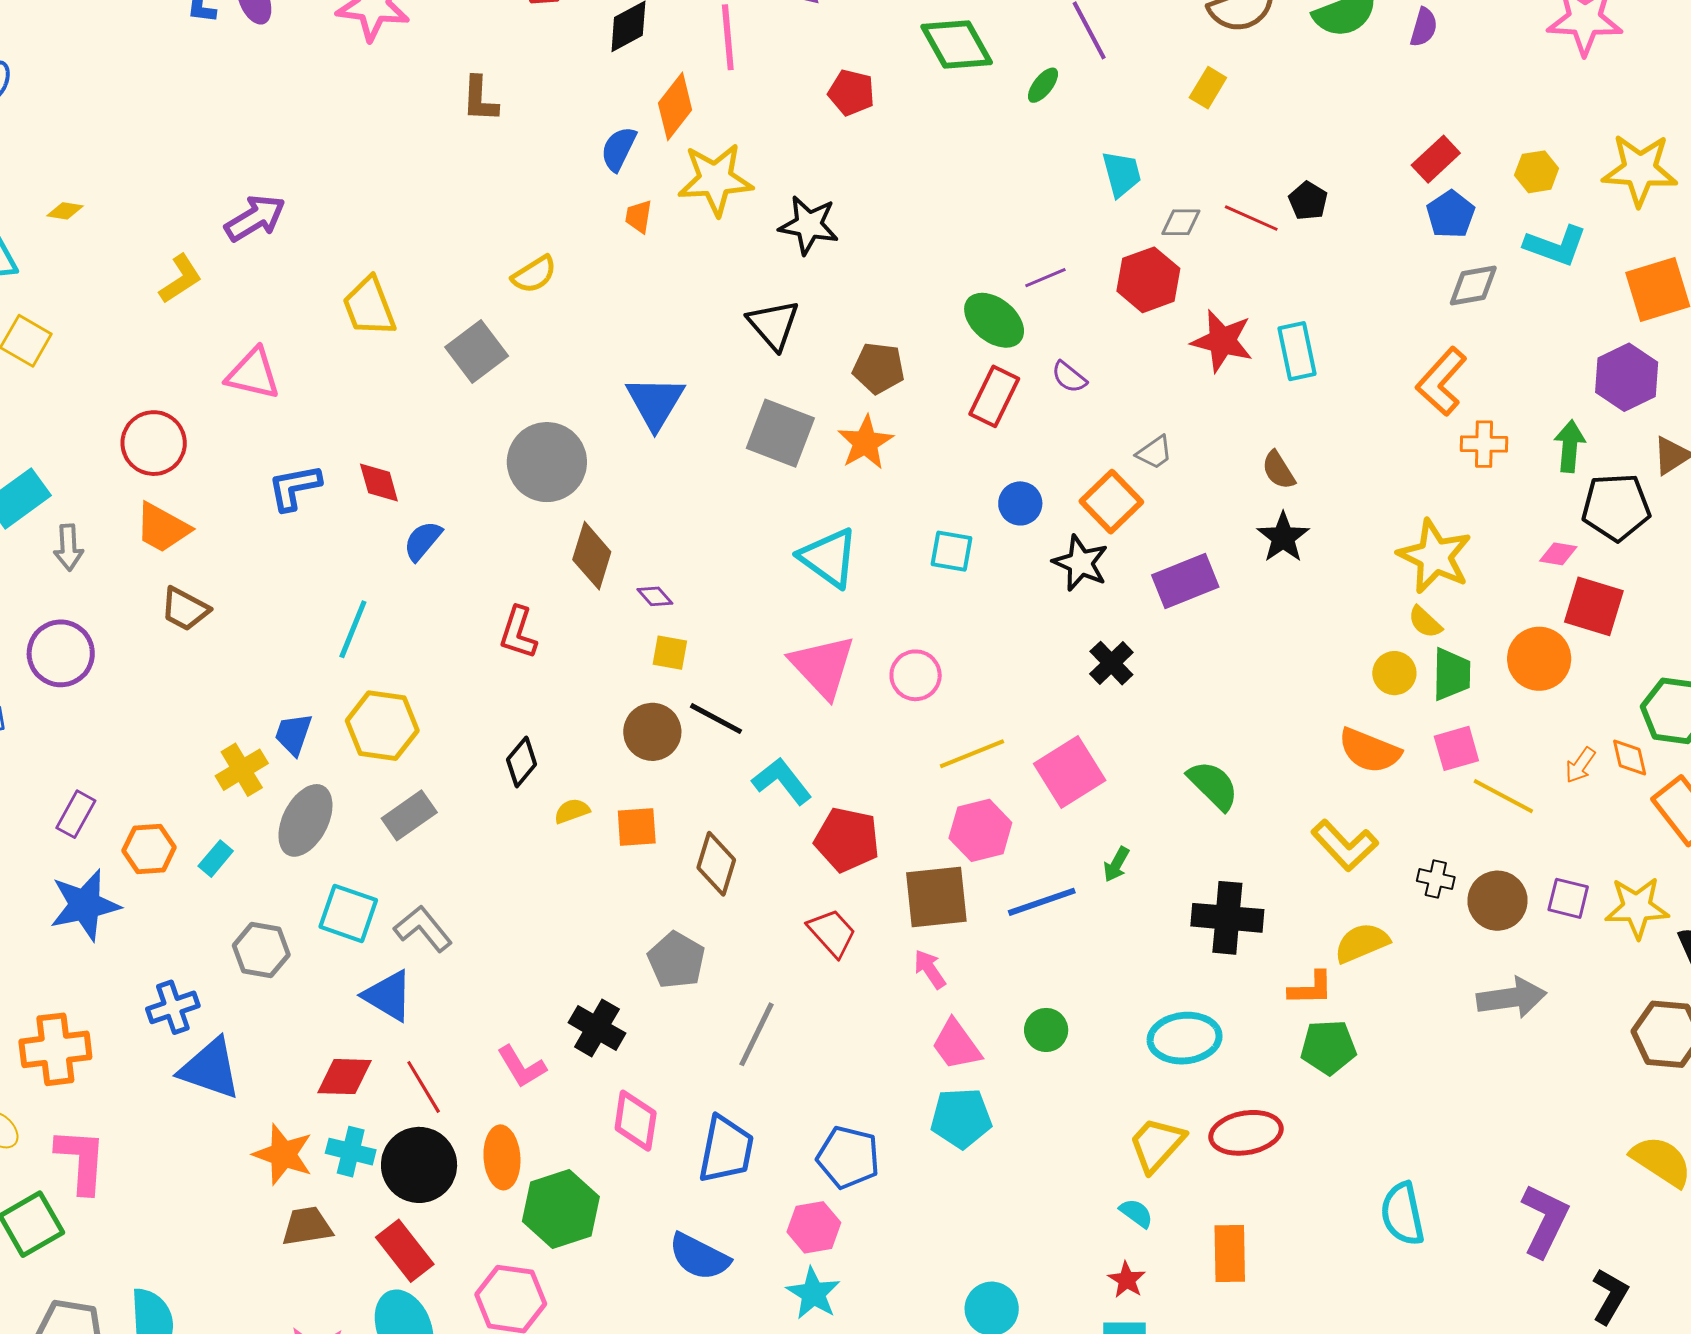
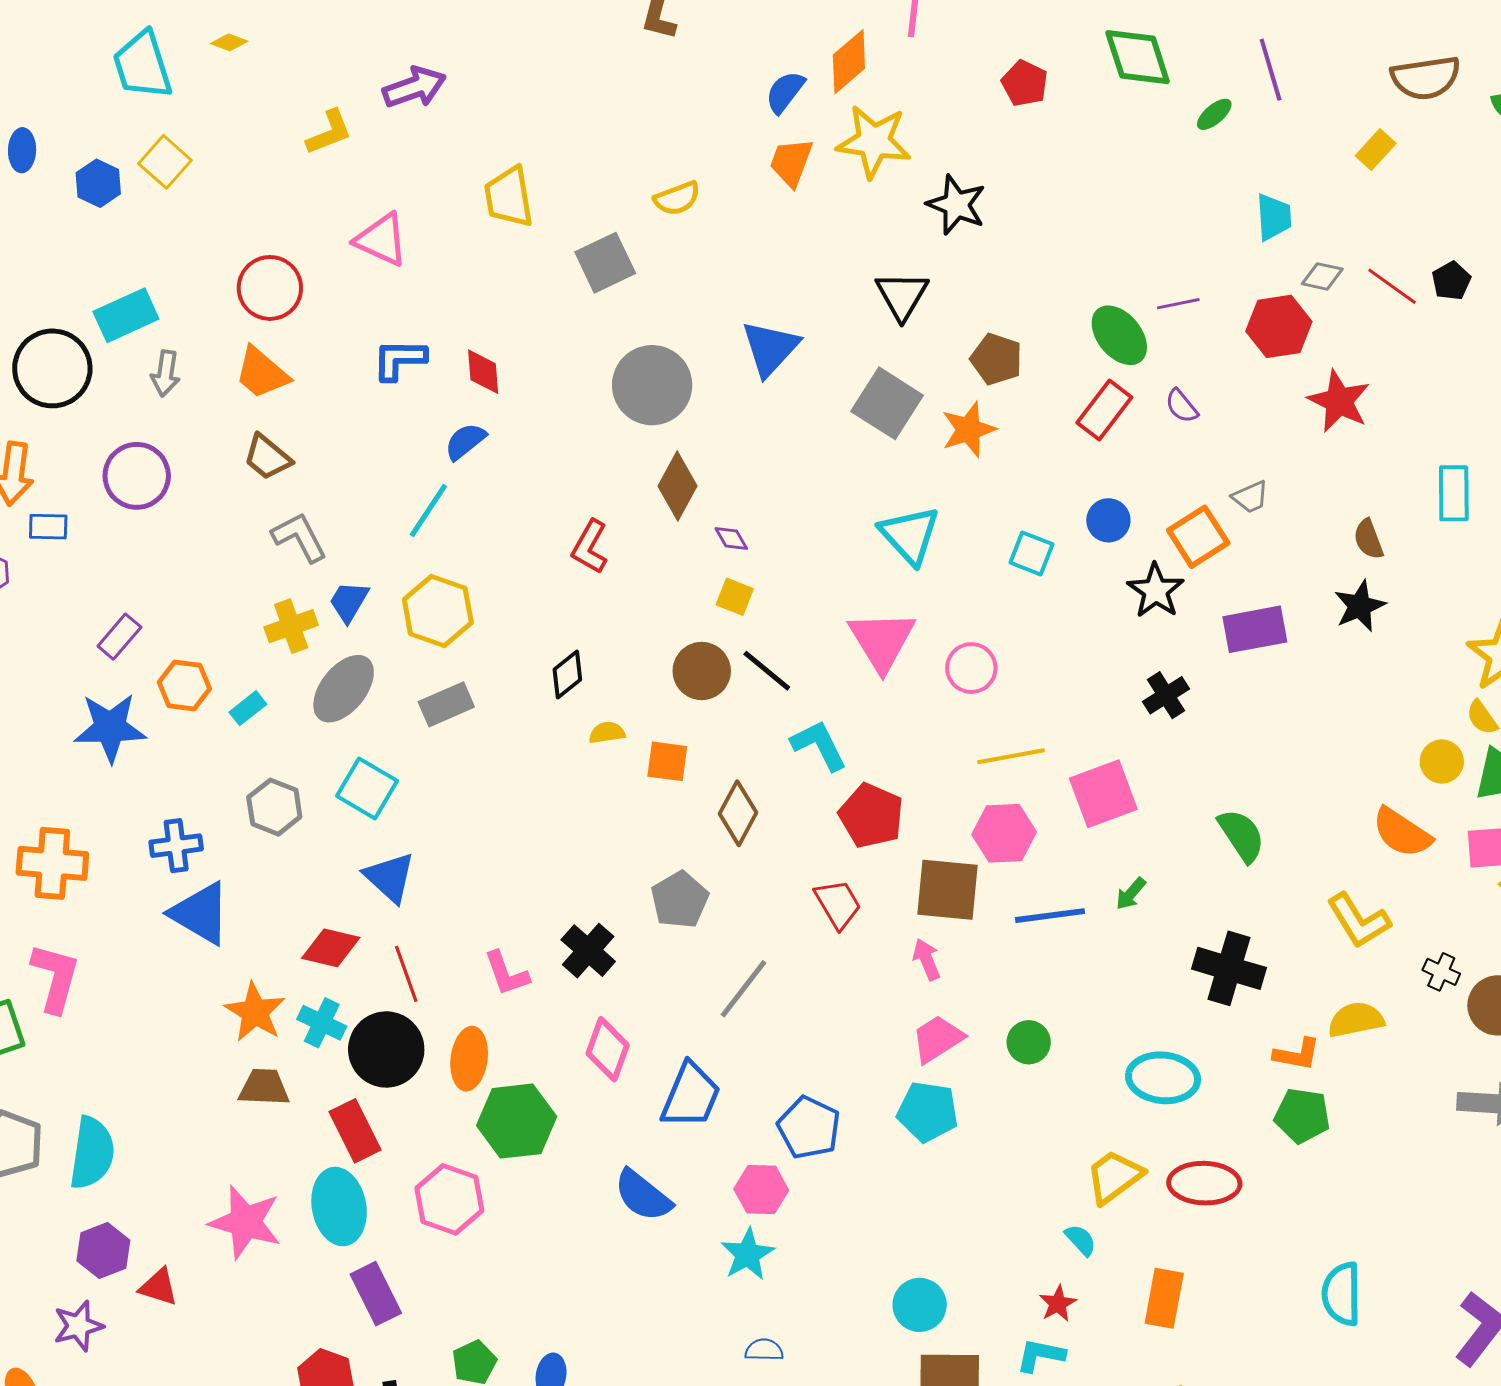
orange trapezoid: (639, 216) -> (791, 162), size x1.5
cyan rectangle: (1297, 351) -> (1454, 493), moved
blue semicircle: (423, 541) -> (465, 441), moved
gray L-shape: (423, 929) -> (299, 537), moved
pink trapezoid: (956, 1045) -> (938, 1039), turned 82

